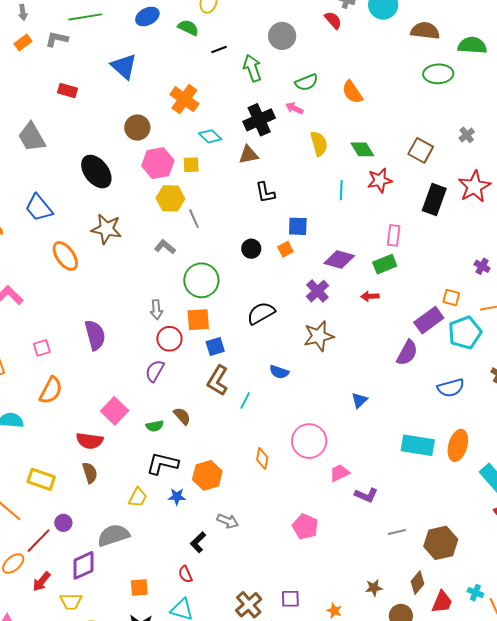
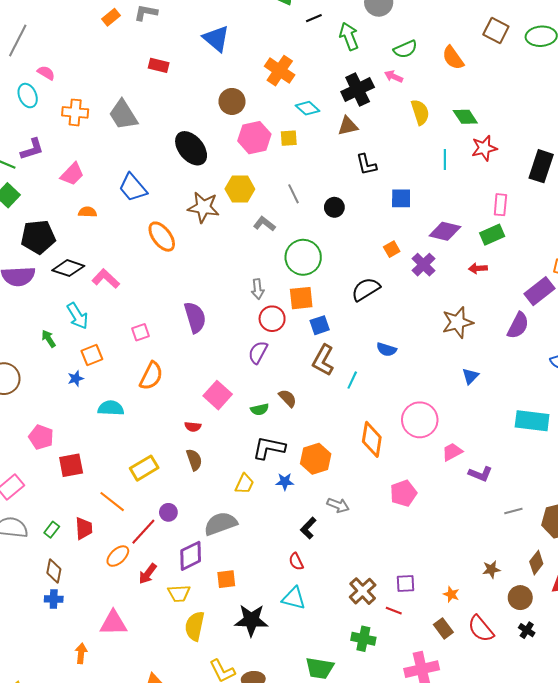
brown square: (421, 150) -> (496, 31), moved
yellow hexagon: (170, 198) -> (240, 189), moved
black circle: (251, 249) -> (334, 207), moved
orange square: (285, 249) -> (392, 249), moved
brown star: (319, 336) -> (457, 322), moved
red semicircle: (90, 441) -> (193, 427), size x0.6
orange diamond: (262, 458) -> (372, 439), size x1.6
yellow rectangle: (41, 479) -> (144, 468), turned -48
pink pentagon: (305, 527) -> (403, 493), moved, turned 30
orange square: (139, 588) -> (226, 579), moved

